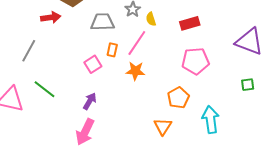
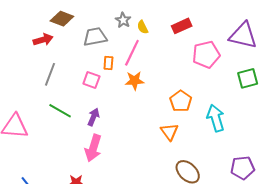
gray line: (29, 51) -> (50, 74), moved
pink pentagon: (196, 61) -> (206, 55), moved
pink square: (93, 64) -> (91, 80), turned -30
green square: (248, 85) -> (248, 78), size x1.5
green line: (45, 89) -> (60, 111), moved

